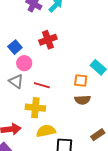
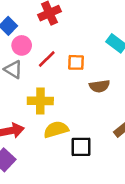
orange square: (81, 80) -> (76, 62), moved
red line: (42, 85) -> (47, 59), moved, turned -56

